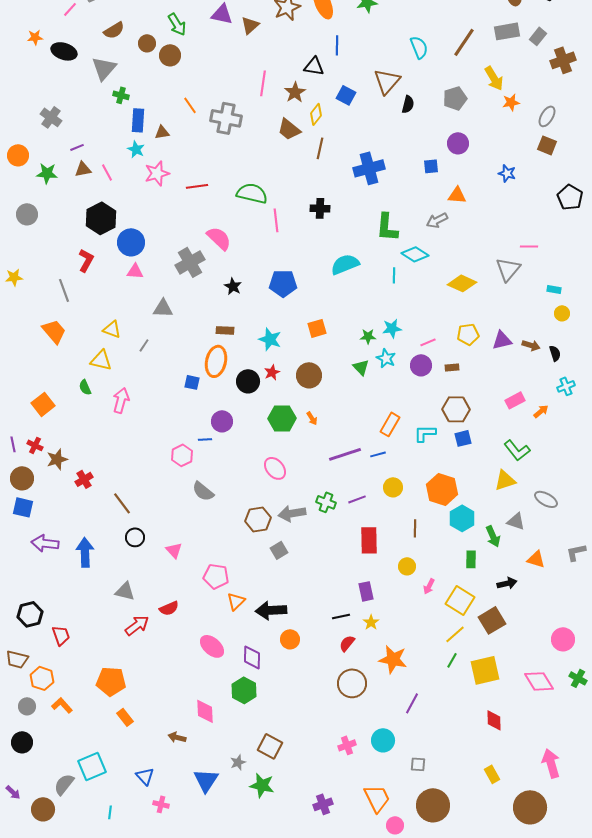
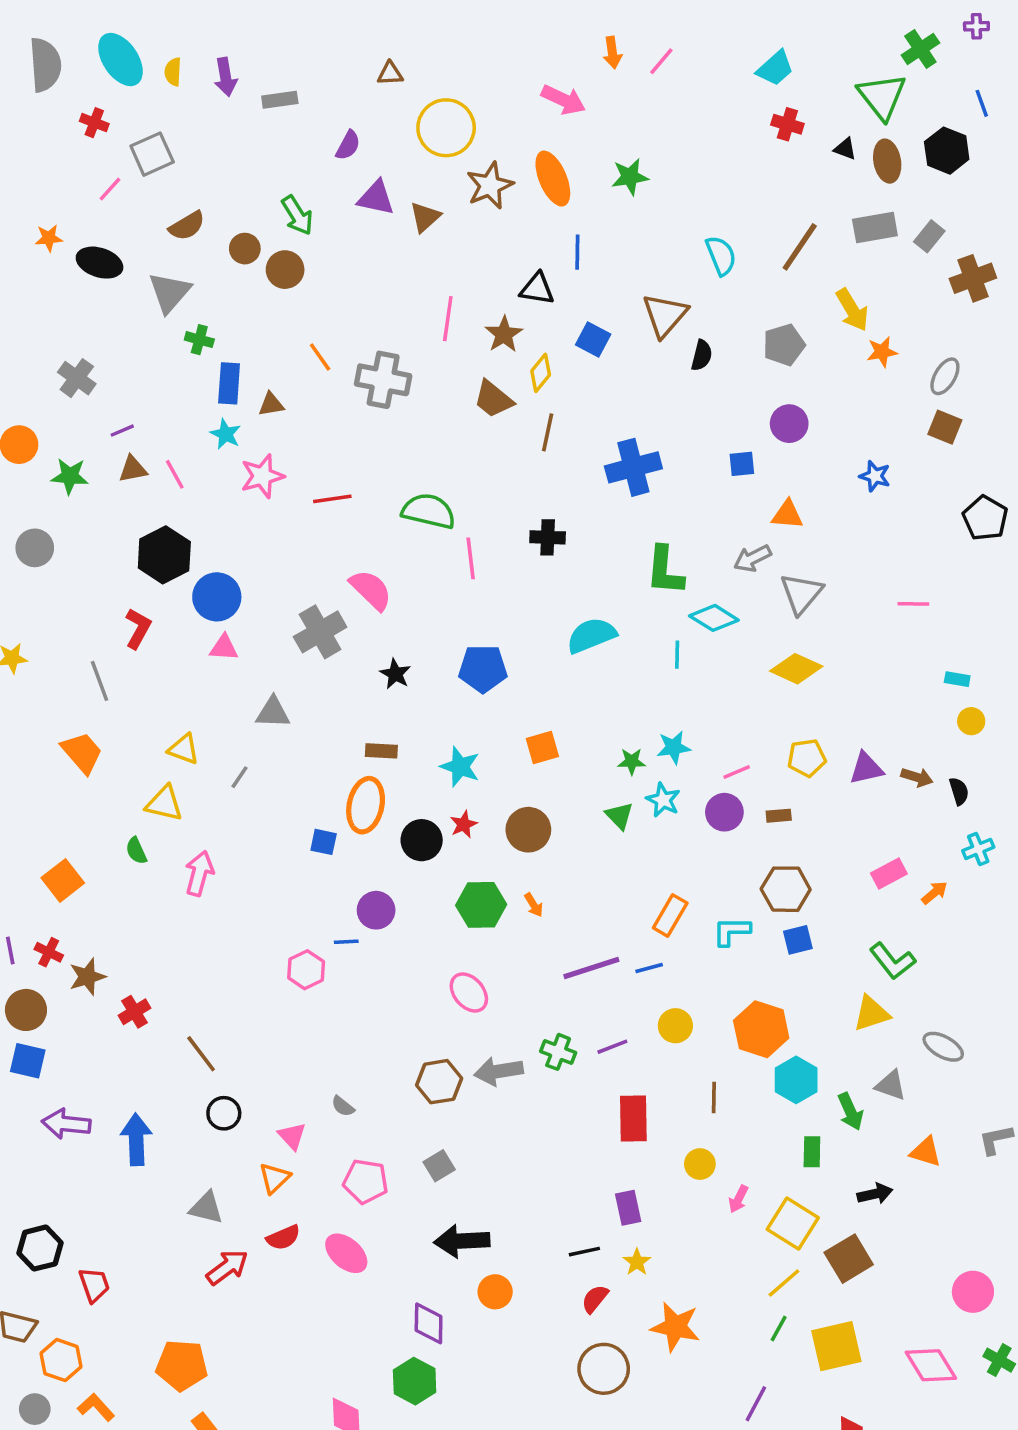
gray triangle: (508, 269) -> (801, 593), moved
gray semicircle: (203, 491) -> (343, 1106), moved, size x0.6
gray square: (279, 550) -> (439, 1166), moved
orange triangle: (236, 601) -> (275, 1178), moved
pink ellipse: (212, 646) -> (346, 1253), moved
purple line: (412, 703) -> (756, 1404), moved

